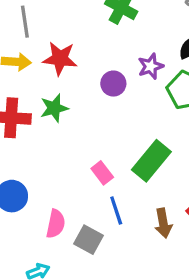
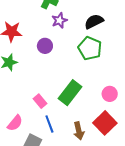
purple star: (151, 66) -> (59, 20), moved
pink semicircle: (56, 224) -> (15, 123), moved, turned 30

